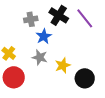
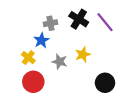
blue star: (44, 36) -> (41, 40), moved
yellow star: (63, 65) -> (83, 55), moved

